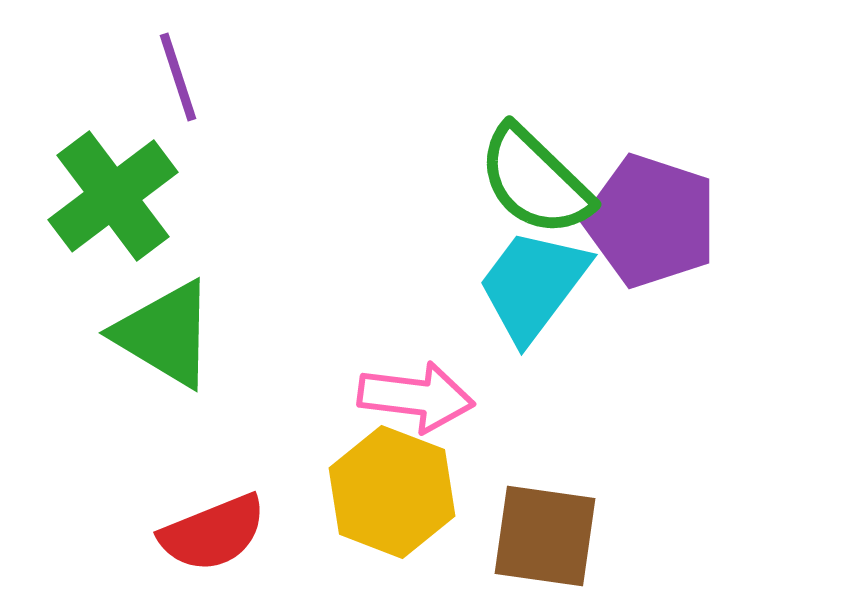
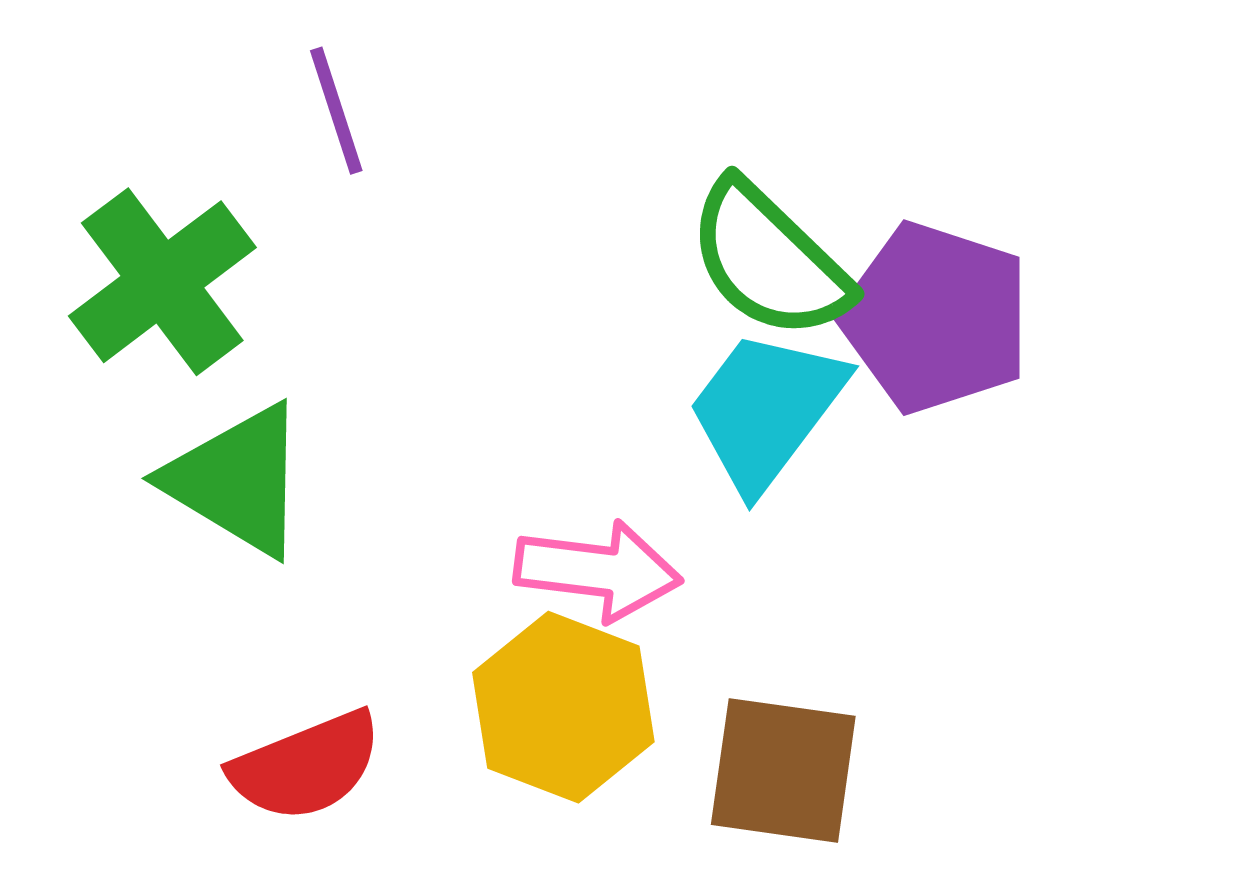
purple line: (178, 77) -> (336, 111), moved

